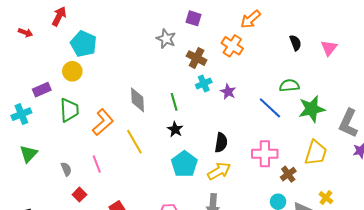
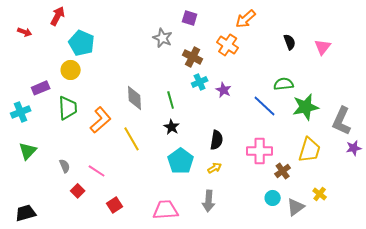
pink line: (97, 164) -> (97, 171), moved, turned -36
yellow arrow: (219, 171) -> (215, 168), size x0.6

